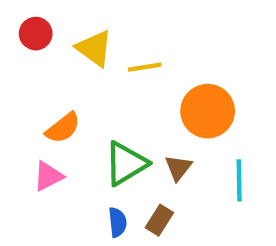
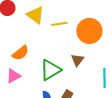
orange circle: (208, 111) -> (89, 31), moved
brown triangle: (178, 168) -> (77, 60), moved

